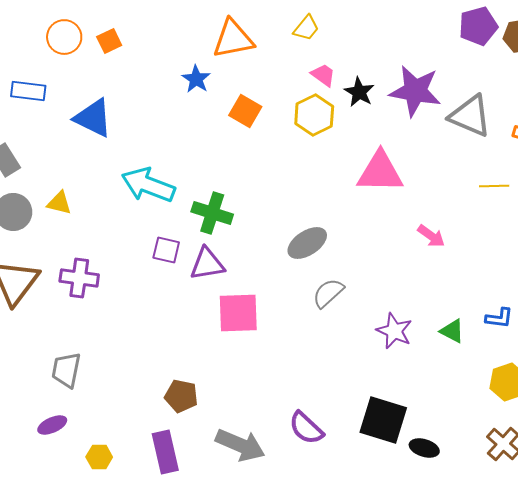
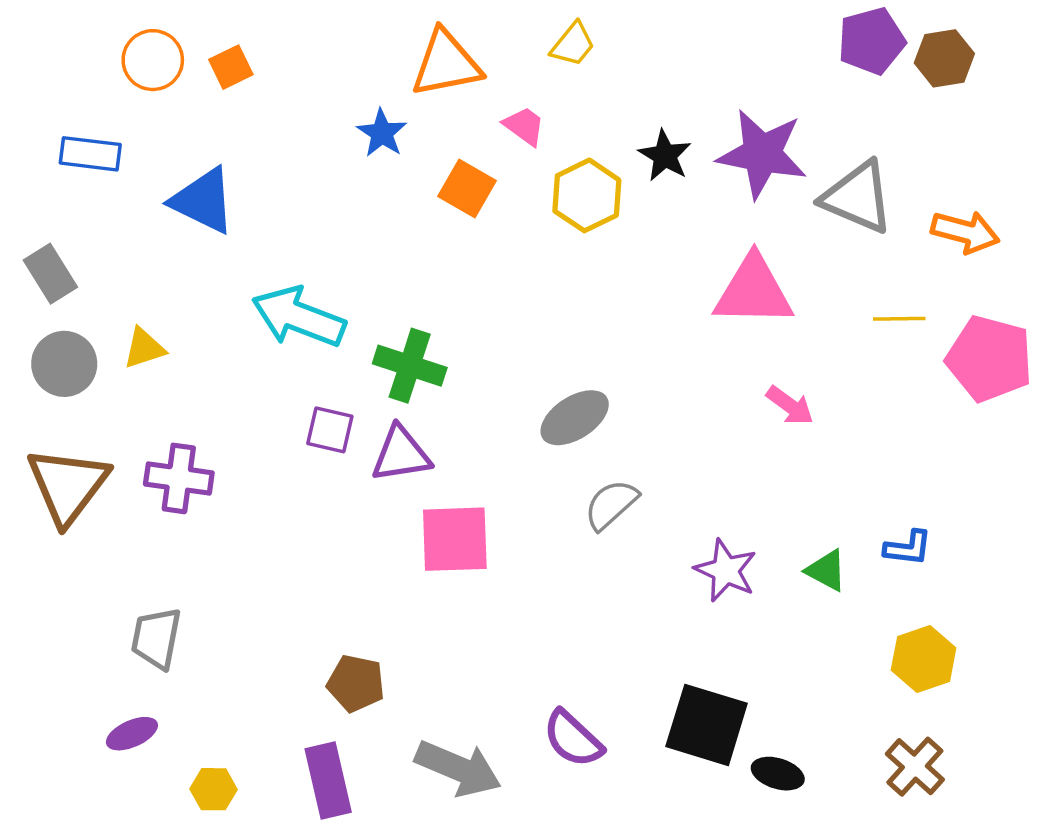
pink trapezoid: (323, 75) -> (524, 126), moved
pink triangle: (380, 172) -> (753, 291), moved
yellow triangle: (59, 203) -> (144, 348), turned -32

